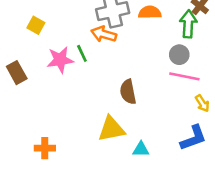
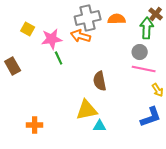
green line: (82, 53) -> (59, 58), moved
pink star: (60, 60) -> (52, 39), moved
cyan triangle: (141, 149) -> (100, 126), moved

